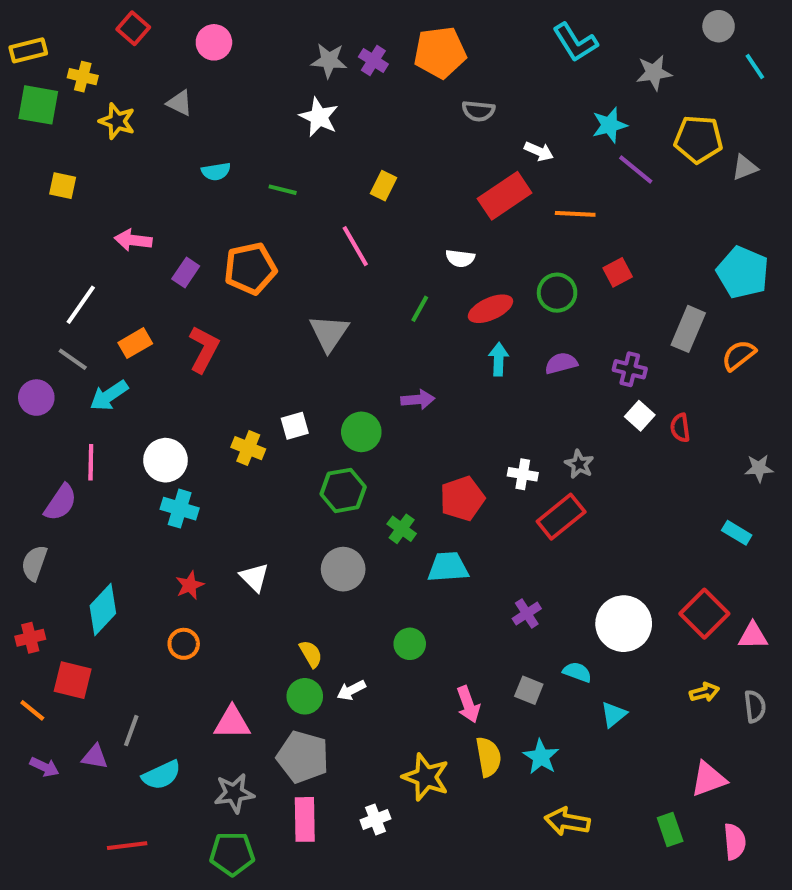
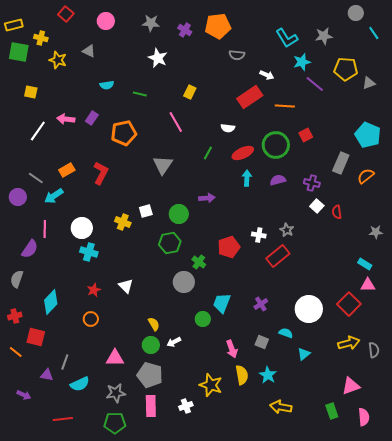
cyan L-shape: (575, 42) -> (287, 38), moved
gray star: (329, 60) -> (151, 23), moved
purple rectangle: (186, 272) -> (92, 118), moved
green circle: (557, 293) -> (276, 145), size x1.4
white line: (81, 305) -> (38, 131), moved
cyan trapezoid: (448, 567) -> (222, 303), moved, turned -65
gray circle: (343, 569) -> (184, 282), moved
pink triangle: (753, 636) -> (368, 285), moved
yellow arrow: (704, 692) -> (349, 343), size x1.5
purple arrow: (44, 767) -> (24, 395), moved

